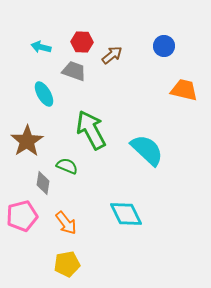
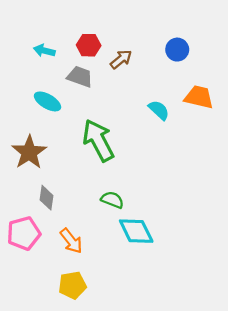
cyan ellipse: (44, 94) -> (48, 101), turned -30
cyan semicircle: (147, 150) -> (159, 110), moved, size x0.6
green semicircle: (67, 166) -> (112, 200), moved

